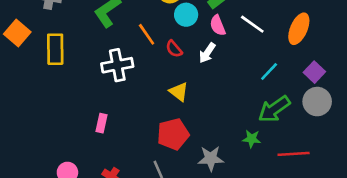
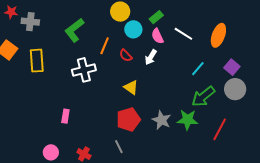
orange line: (147, 34) -> (105, 46), turned 60
pink rectangle: (102, 123) -> (65, 116), moved
green star: (252, 139) -> (187, 120), size x1.5
red line: (294, 154) -> (220, 129), turned -55
gray star: (211, 158) -> (161, 120), moved, turned 30

